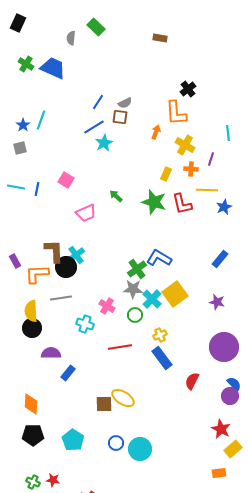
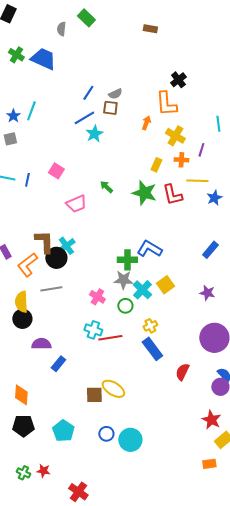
green cross: (137, 269) -> (127, 260), turned 36
orange L-shape: (37, 274) -> (27, 265), turned -35
yellow square: (175, 294) -> (165, 285), size x0.7
cyan cross: (85, 324) -> (93, 330), moved

